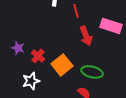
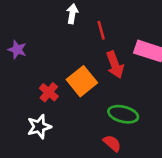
purple star: (18, 48) -> (17, 50), moved
orange square: (62, 65) -> (82, 81), moved

